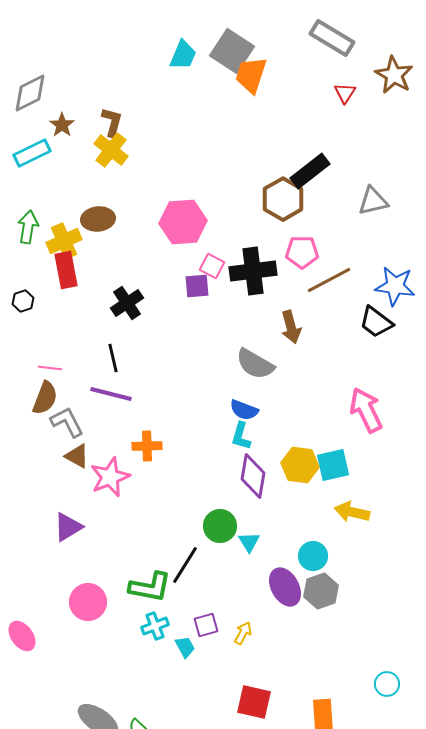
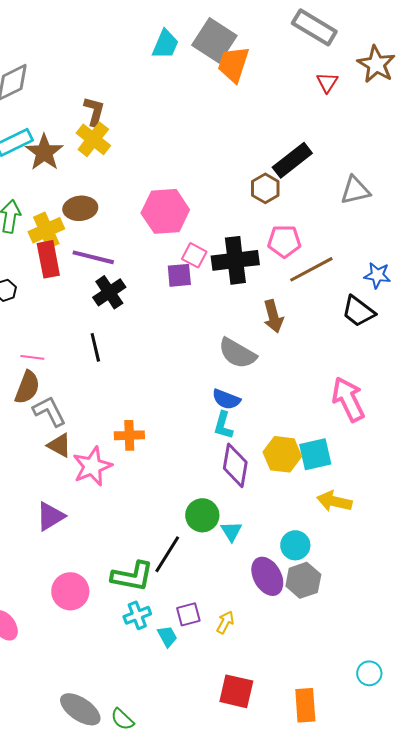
brown star: (62, 125) -> (44, 152), moved, size x1.5
brown hexagon: (283, 199) -> (265, 188), size x0.7
blue star: (395, 286) -> (377, 275), size x0.7
purple line: (111, 394) -> (93, 257), moved

